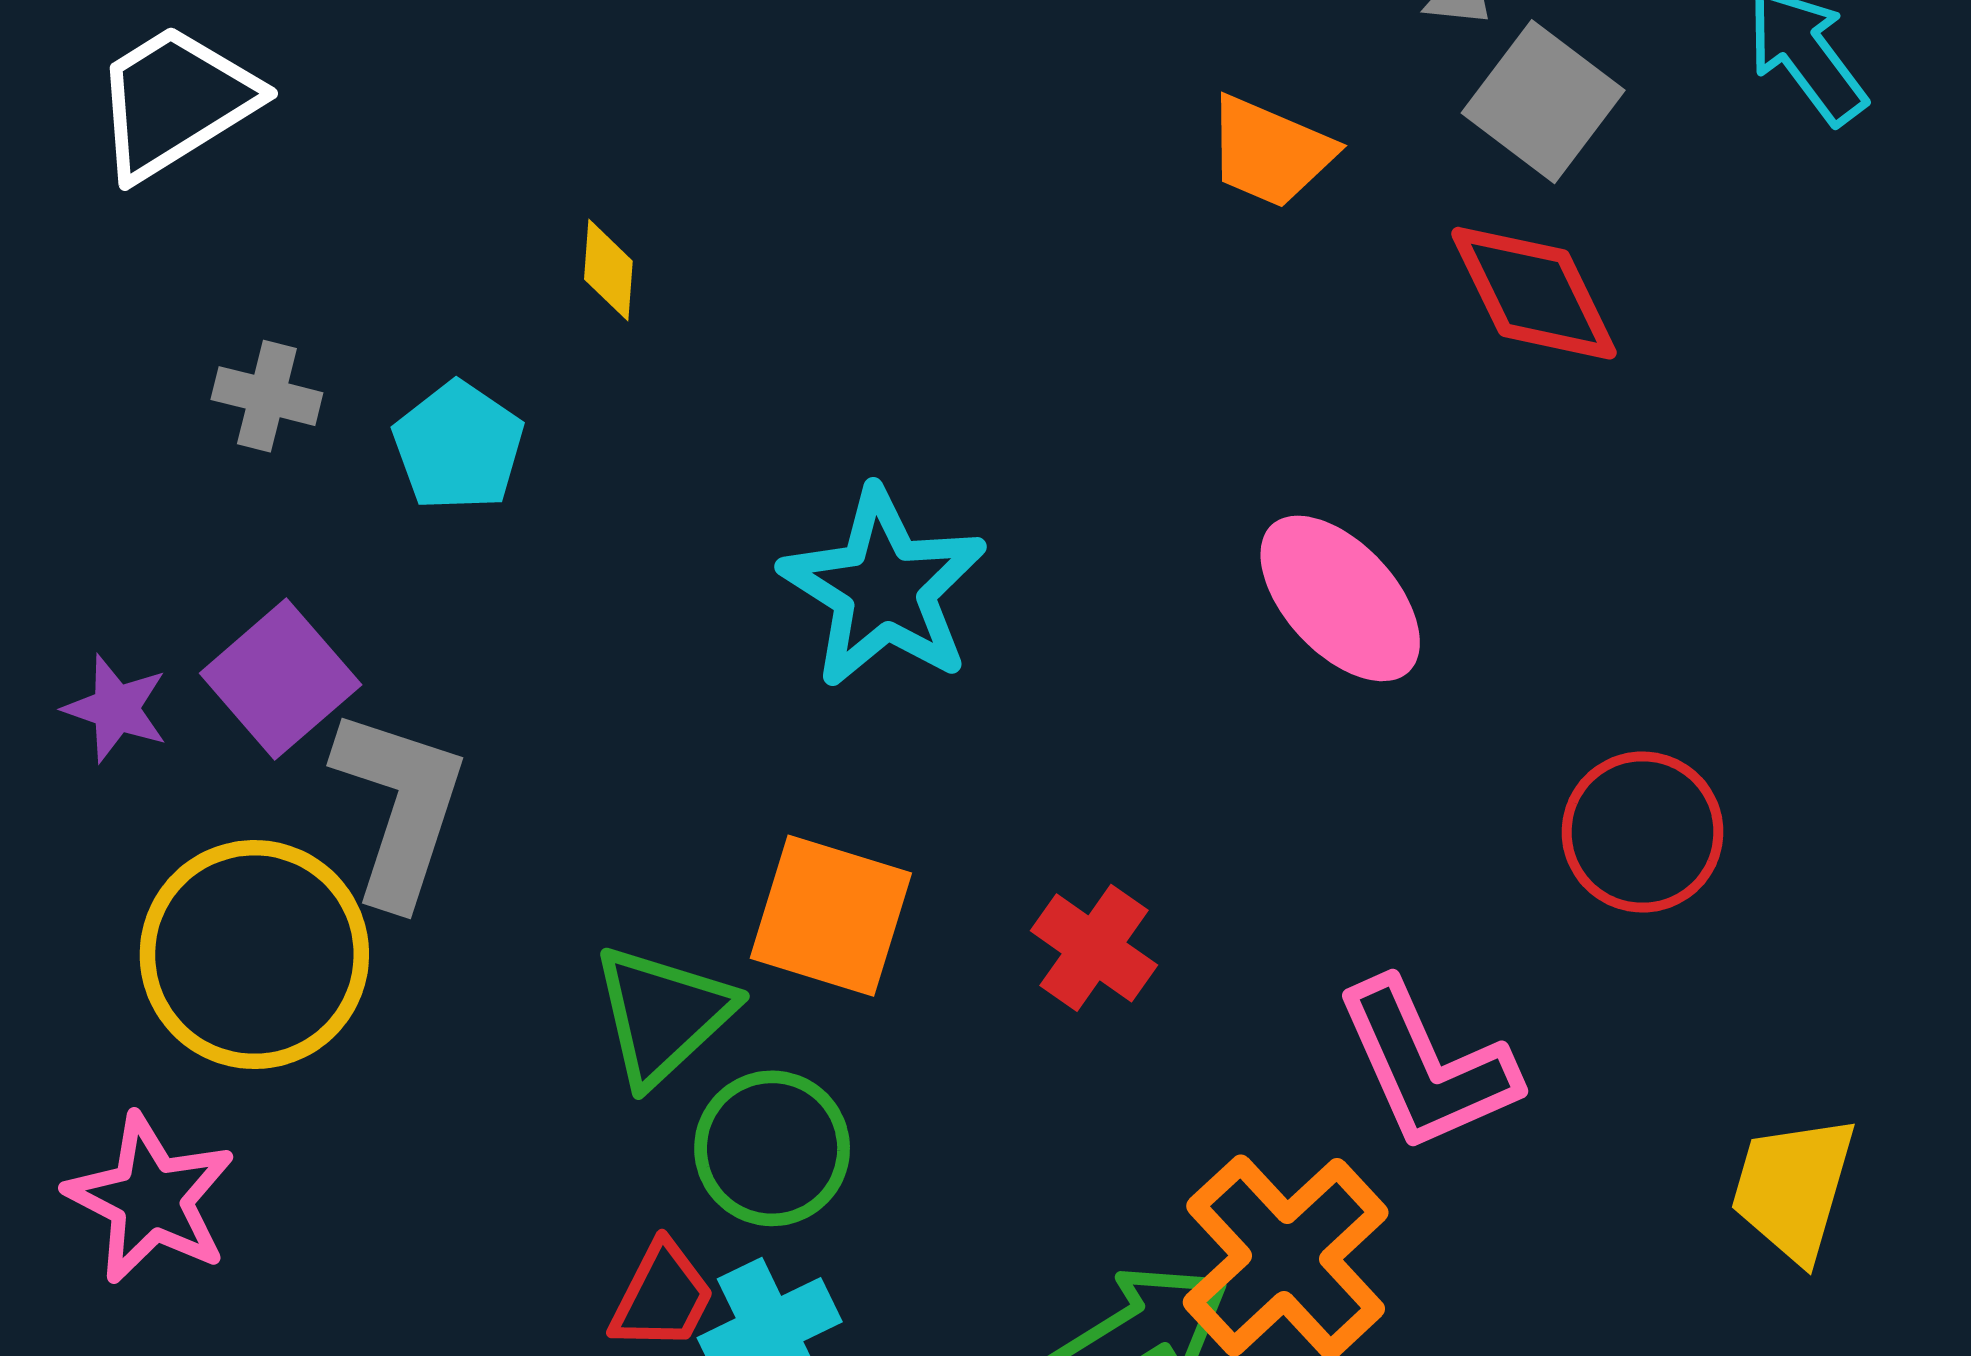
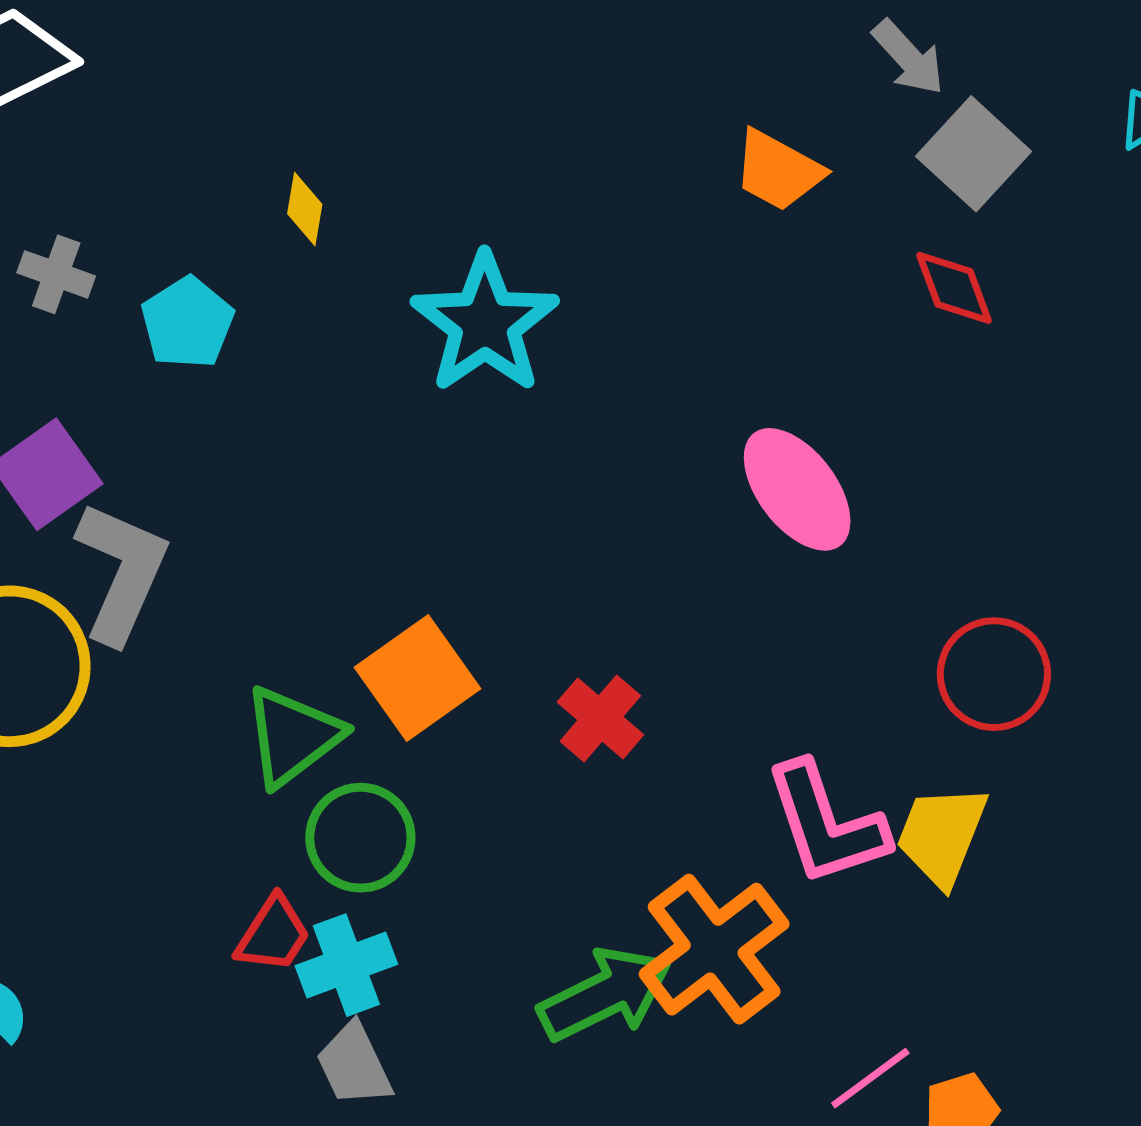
red diamond: (1534, 293) -> (954, 288), size x0.7
cyan star: (884, 588) -> (485, 323), moved
orange square: (831, 916) -> (418, 678), turned 32
yellow trapezoid: (1793, 1188) -> (942, 835), moved

